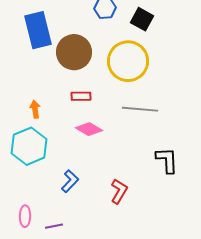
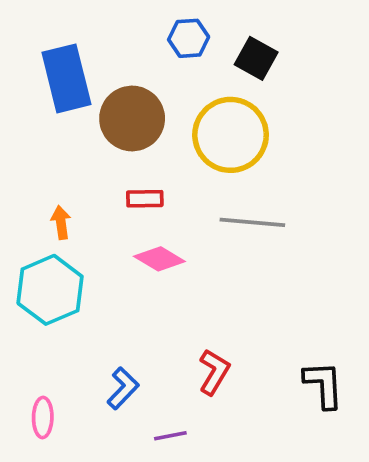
black L-shape: (167, 160) -> (323, 385), moved
blue L-shape: (70, 181) -> (123, 388), moved
purple line: (54, 226) -> (170, 436), moved

